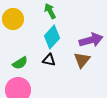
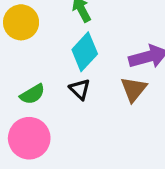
black triangle: (49, 60) -> (80, 89), turned 32

